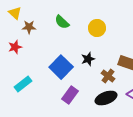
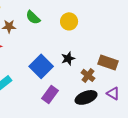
green semicircle: (62, 22) -> (33, 17), moved
yellow circle: (97, 28) -> (69, 21), moved

